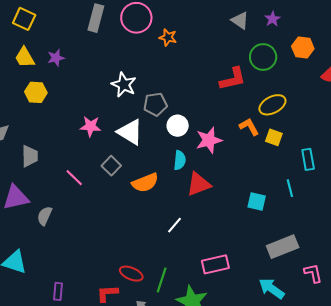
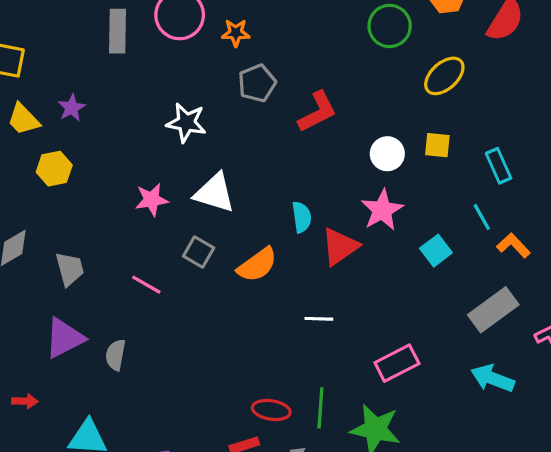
red L-shape: (233, 79) -> (317, 112), moved
gray pentagon: (155, 104) -> (257, 83), moved
yellow ellipse: (272, 105) -> (444, 76), moved
white circle: (178, 126) -> (387, 154), moved
orange L-shape: (249, 127) -> (513, 245), moved
pink star: (209, 140) -> (382, 210), moved
cyan square: (257, 202) -> (436, 251), turned -36
white line: (174, 225) -> (319, 319), turned 66

